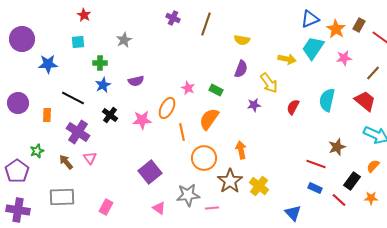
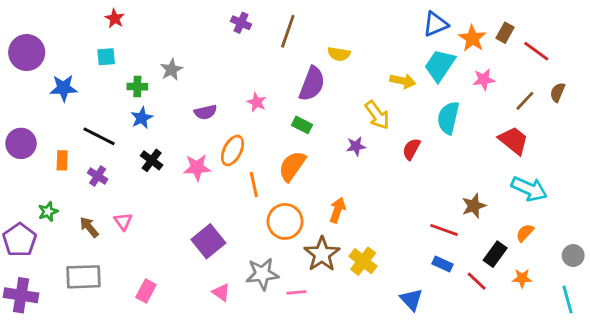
gray star: (124, 40) -> (171, 70), moved
purple semicircle: (241, 69) -> (312, 84), moved, size x1.4
purple semicircle: (136, 81) -> (206, 112), moved
pink star: (188, 88) -> (257, 102), moved
cyan semicircle: (327, 100) -> (448, 118), moved
purple cross: (78, 132) -> (98, 176), moved, size x0.6
orange arrow: (241, 150) -> (338, 210), turned 30

